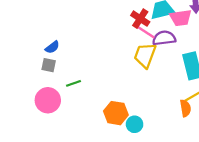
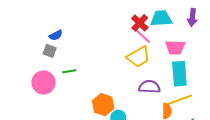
pink trapezoid: (181, 18) -> (175, 47), moved
purple semicircle: (164, 38) -> (149, 87), moved
yellow trapezoid: (145, 55) -> (138, 57), turned -150

